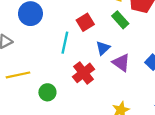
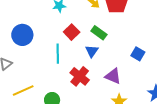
green rectangle: (120, 20) -> (99, 33), moved
purple triangle: (121, 63) -> (113, 76), moved

